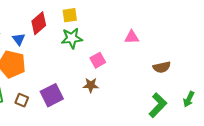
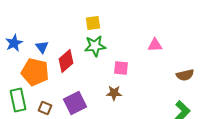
red diamond: (39, 23) -> (66, 61), moved
pink square: (98, 60) -> (121, 68), turned 35

